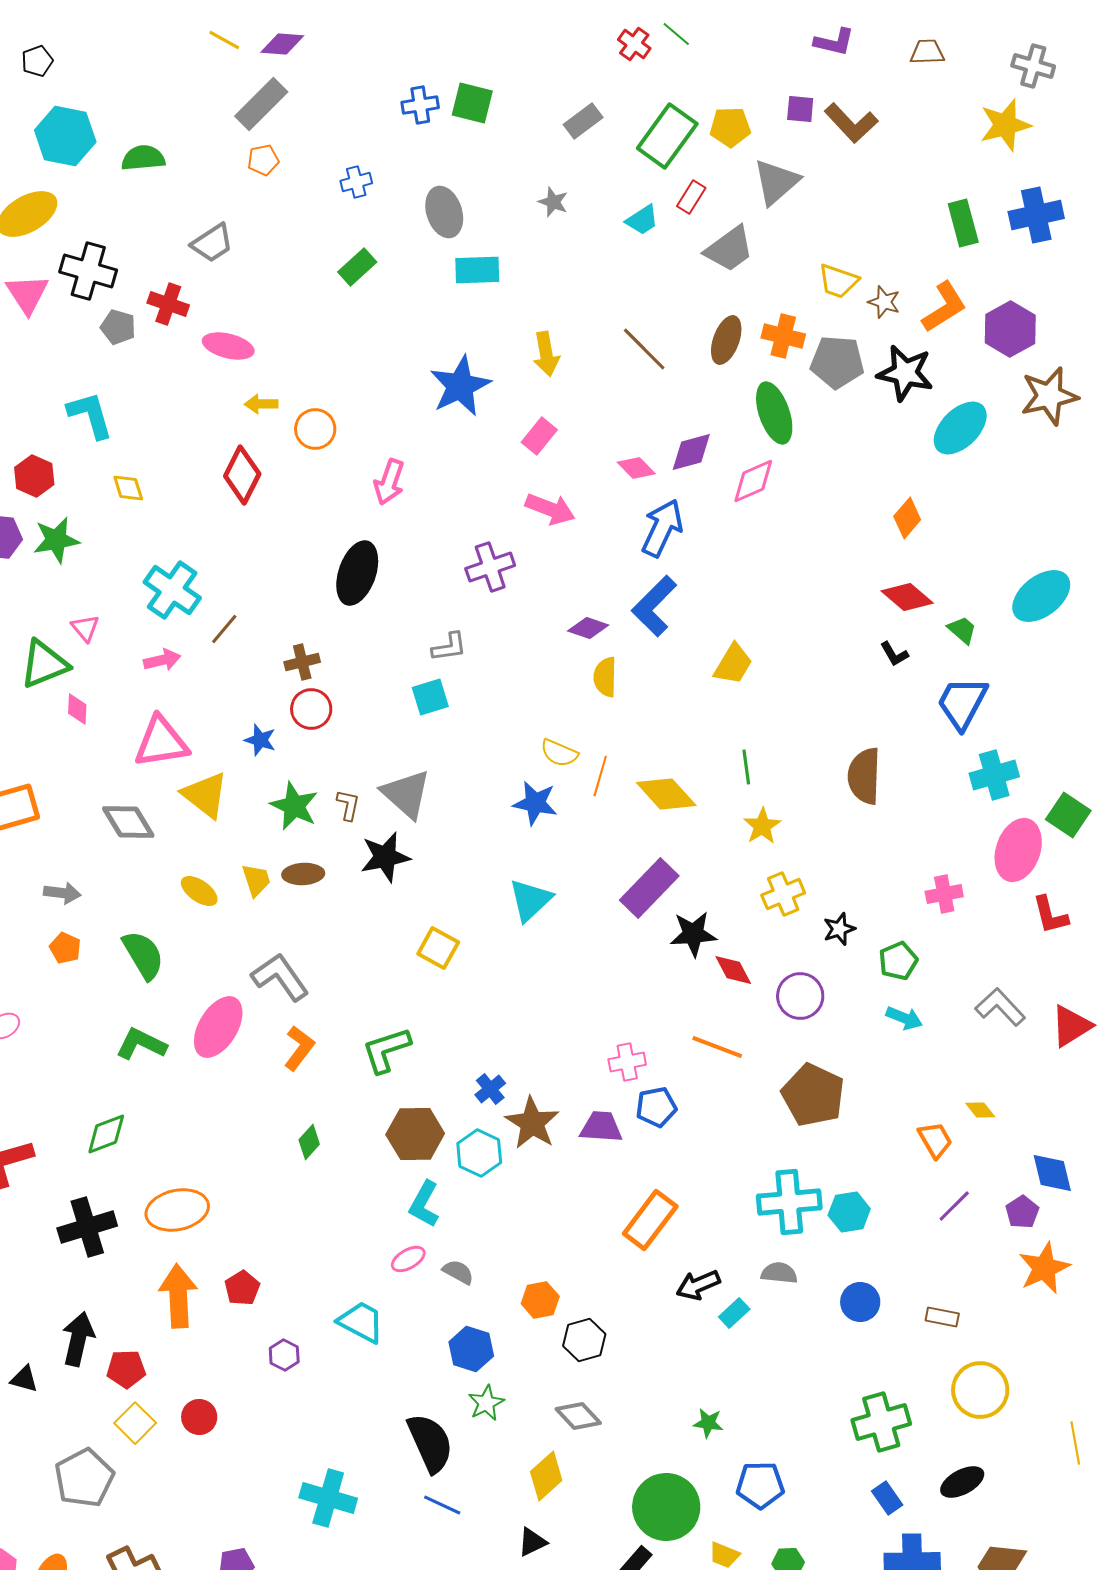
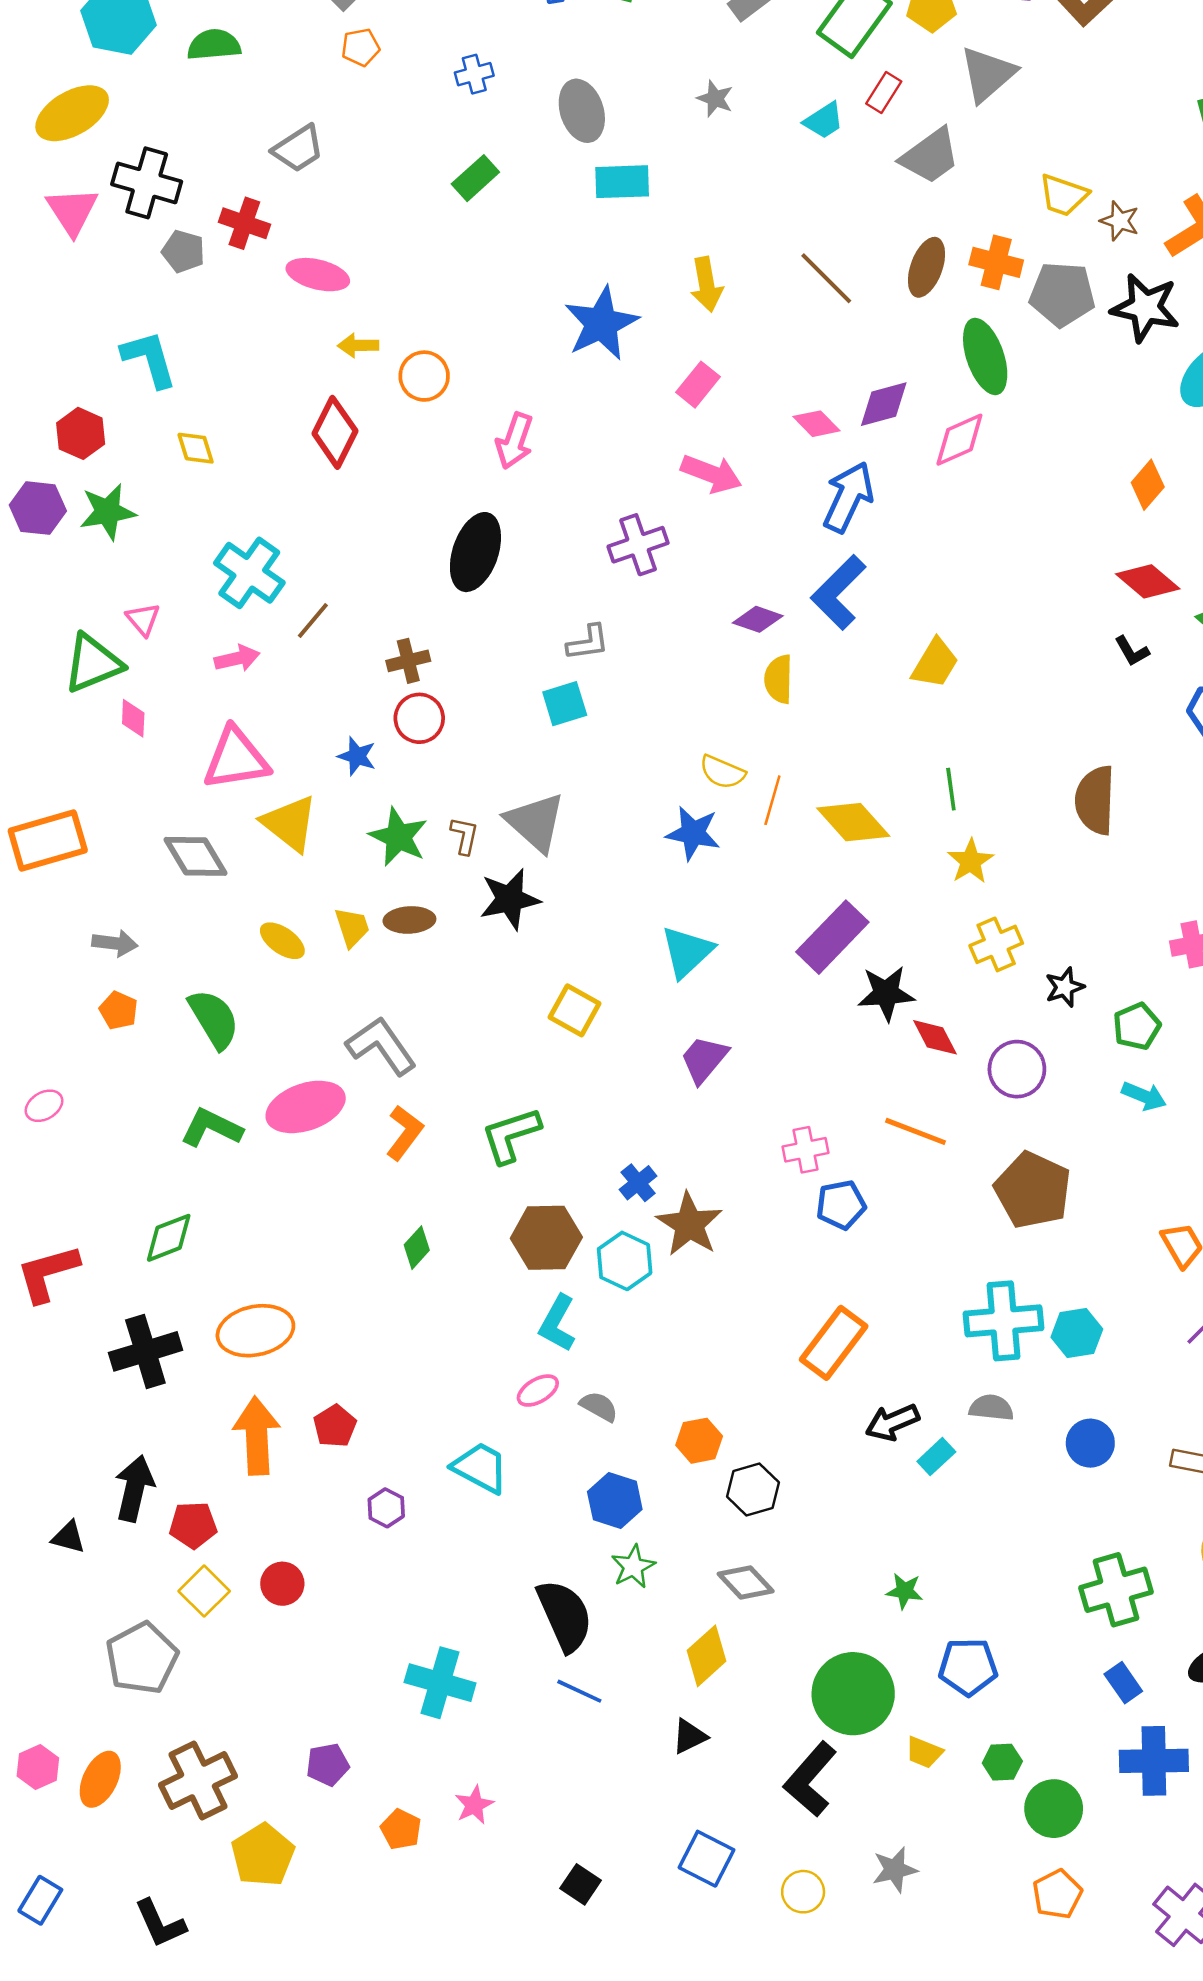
pink ellipse: (218, 1027) -> (306, 1107), turned 40
purple trapezoid: (601, 1127) -> (704, 1059), moved, turned -54

